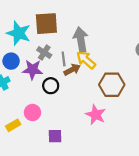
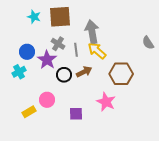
cyan star: (19, 33) -> (34, 17), moved, size x0.6
purple star: (32, 70) -> (47, 60), turned 30
brown arrow: (72, 70) -> (84, 72), moved
purple square: (55, 136) -> (76, 114), moved

